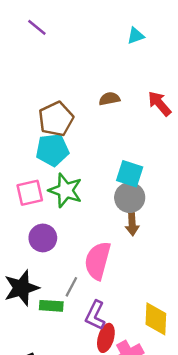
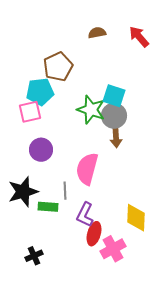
brown pentagon: (56, 119) -> (58, 67), moved
cyan pentagon: (52, 150) -> (40, 92), moved
green star: (65, 190) -> (91, 110), moved
gray line: (71, 287) -> (65, 191), turned -30

